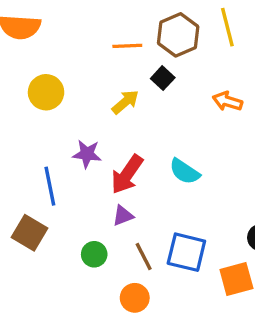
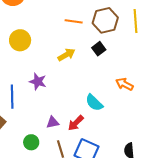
black square: (163, 78) -> (99, 49), moved
orange arrow: (227, 101) -> (124, 84), moved
red arrow: (127, 174) -> (76, 123), moved, size x0.7

